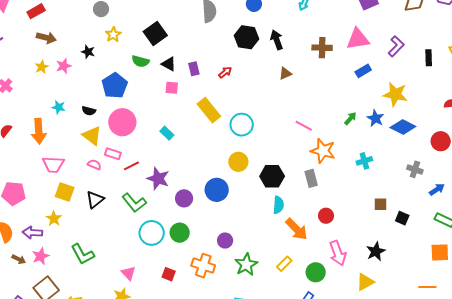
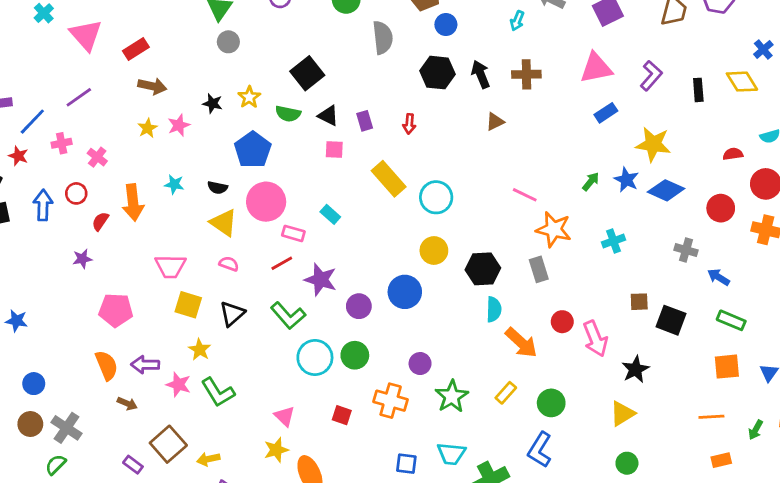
yellow star: (113, 35) -> (249, 97), moved
brown cross: (322, 48) -> (526, 74), moved
red arrow: (225, 72) -> (409, 124), turned 136
orange arrow: (39, 131) -> (133, 203), moved
pink rectangle: (113, 154) -> (293, 233), moved
blue arrow: (437, 189) -> (719, 277), turned -112
black square: (402, 218) -> (671, 320), size x1.5
yellow star: (54, 219) -> (200, 350), moved
pink arrow: (338, 253) -> (595, 339), moved
pink star: (41, 256) -> (178, 384), moved, turned -30

